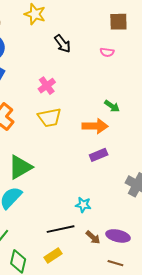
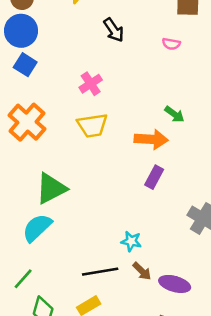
purple rectangle: (99, 155) -> (154, 177), turned -42
brown arrow: (93, 237) -> (142, 271), moved

